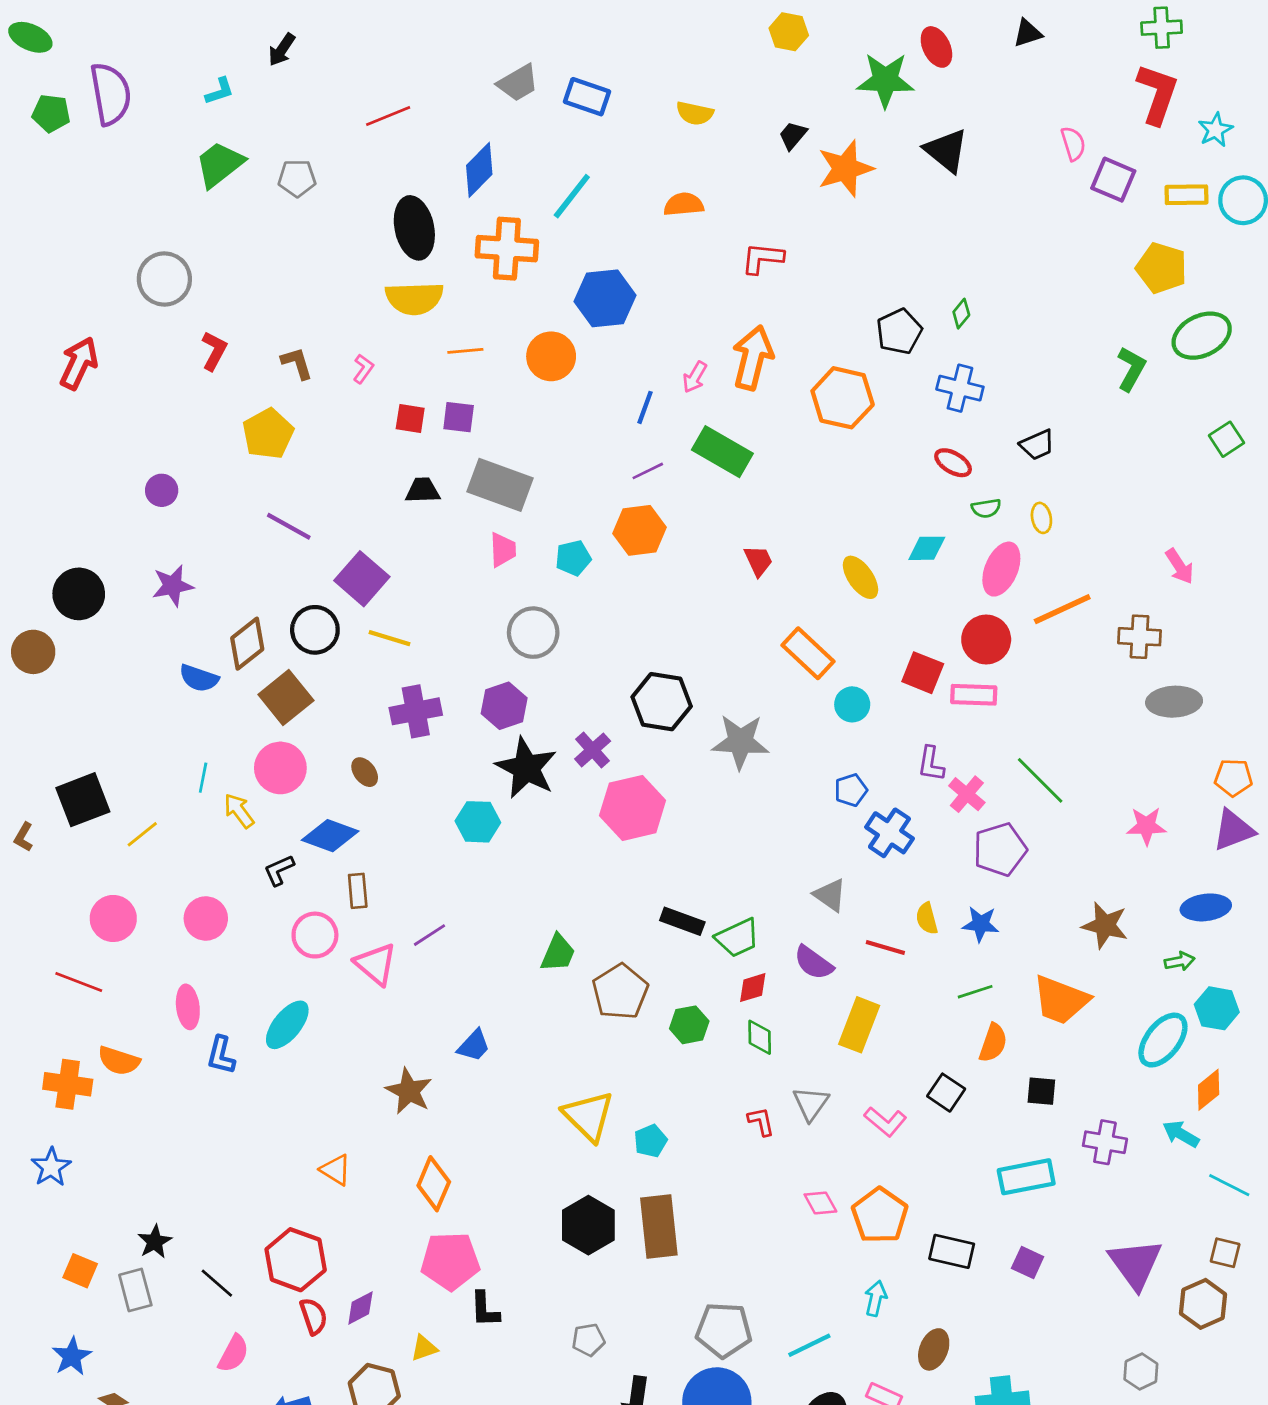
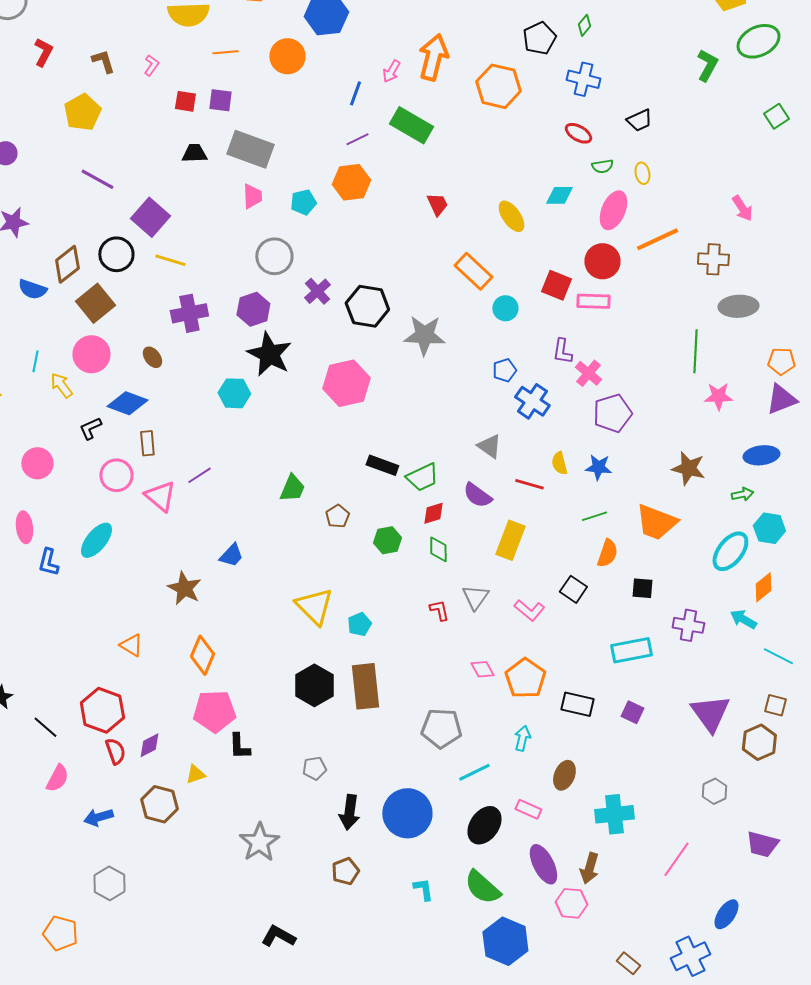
purple cross: (593, 750) -> (317, 291), moved
green line: (1040, 780) -> (695, 351), moved, turned 48
brown pentagon: (620, 992) -> (337, 516), size x0.6
gray pentagon: (724, 1330) -> (441, 728), moved

